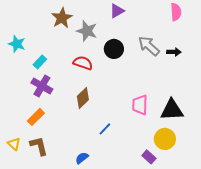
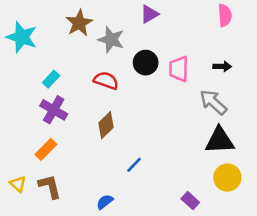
cyan star: (17, 44) -> (22, 37), moved, size x1.4
gray arrow: (149, 46) -> (213, 102), moved
pink trapezoid: (140, 105) -> (179, 69), moved
yellow circle: (165, 139) -> (227, 178), moved

